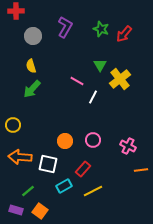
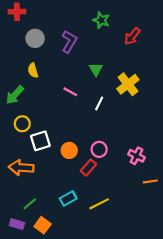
purple L-shape: (65, 27) -> (69, 42), moved
green star: (101, 29) -> (101, 20), moved
green triangle: (100, 65) -> (96, 69), moved
pink line: (77, 81) -> (70, 92), moved
green arrow: (32, 89) -> (15, 95), moved
yellow circle: (13, 125) -> (22, 124), moved
white square: (48, 164) -> (40, 141), moved, turned -30
red rectangle: (83, 169) -> (88, 168), moved

